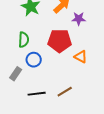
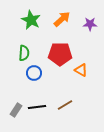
purple star: (79, 19) -> (90, 24), moved
gray rectangle: (16, 74) -> (16, 110), moved

